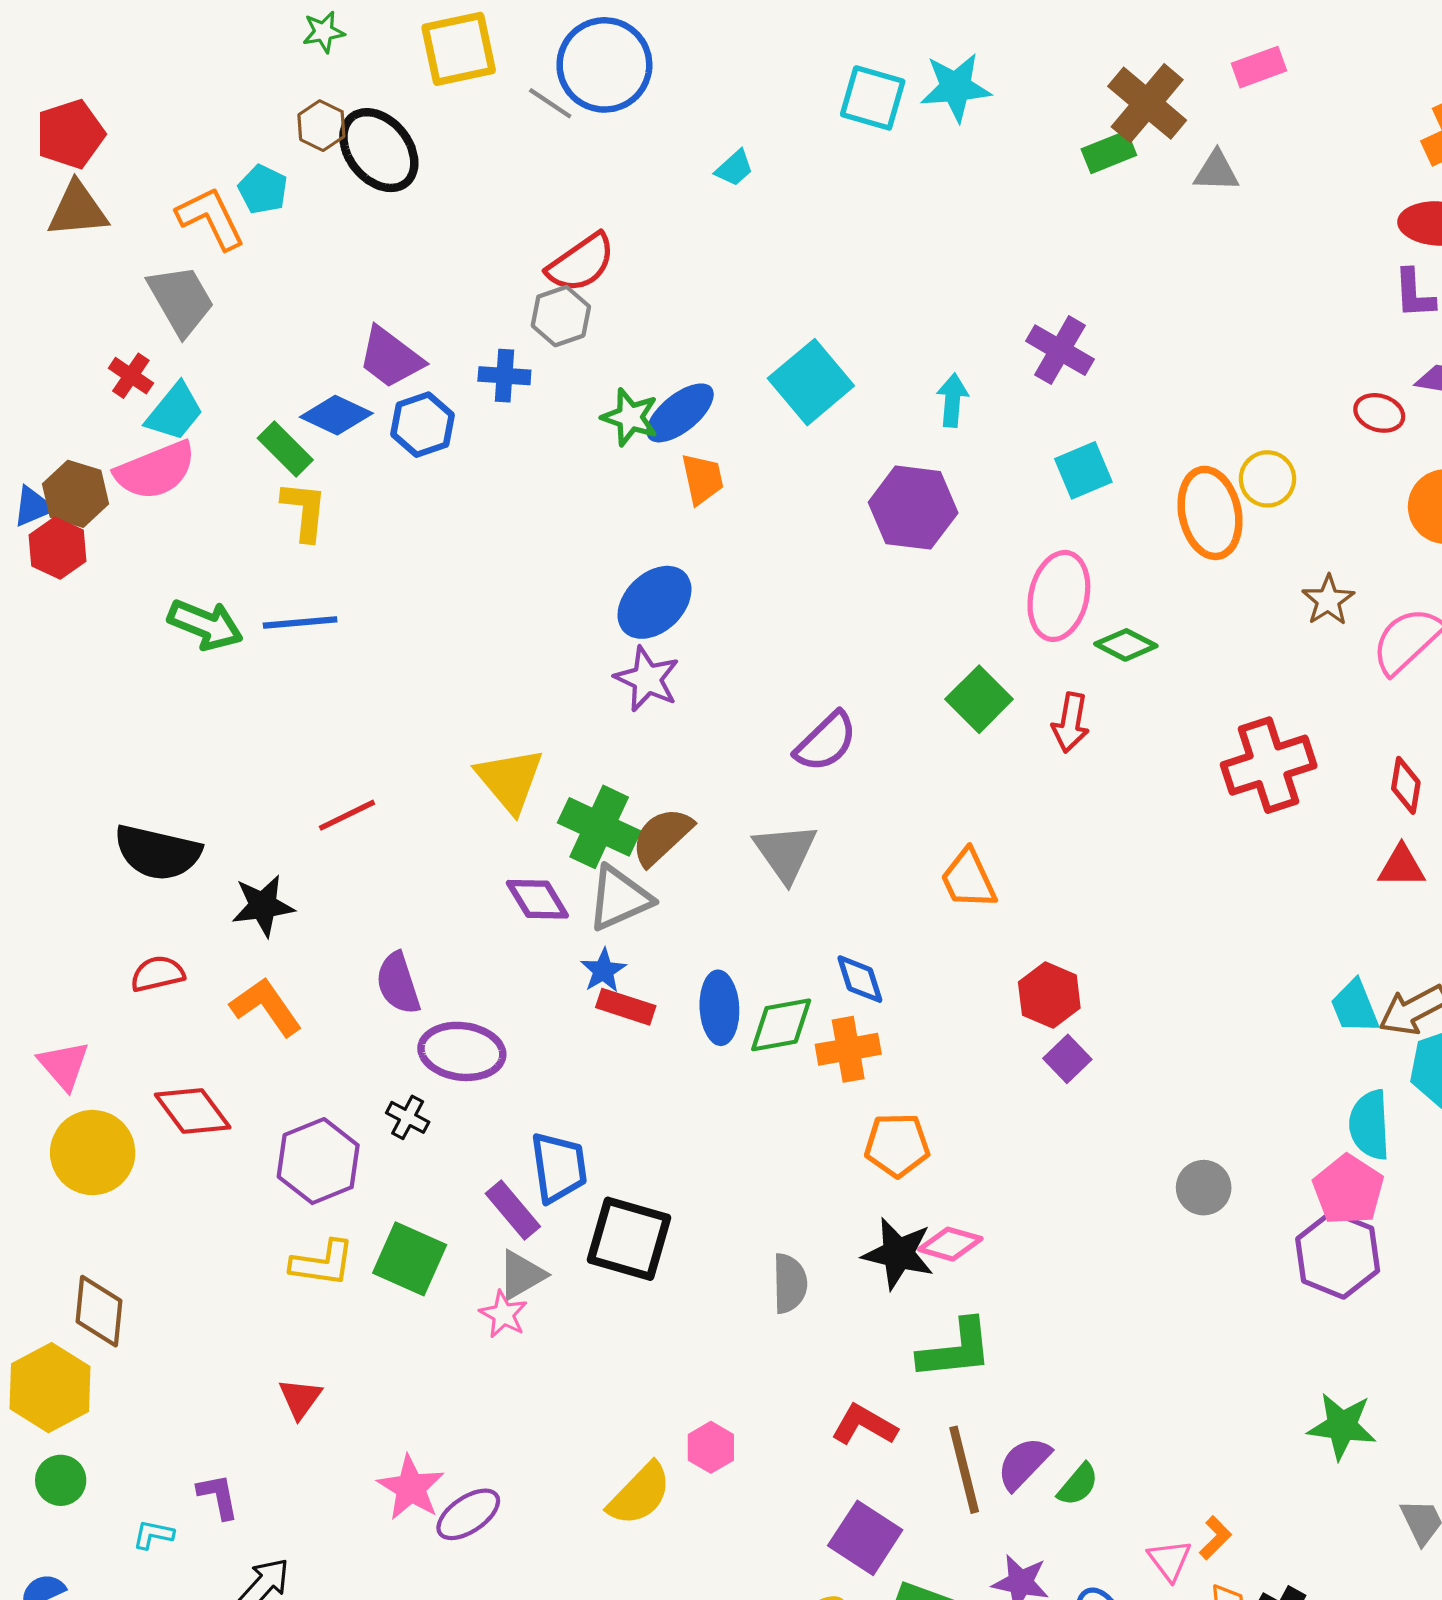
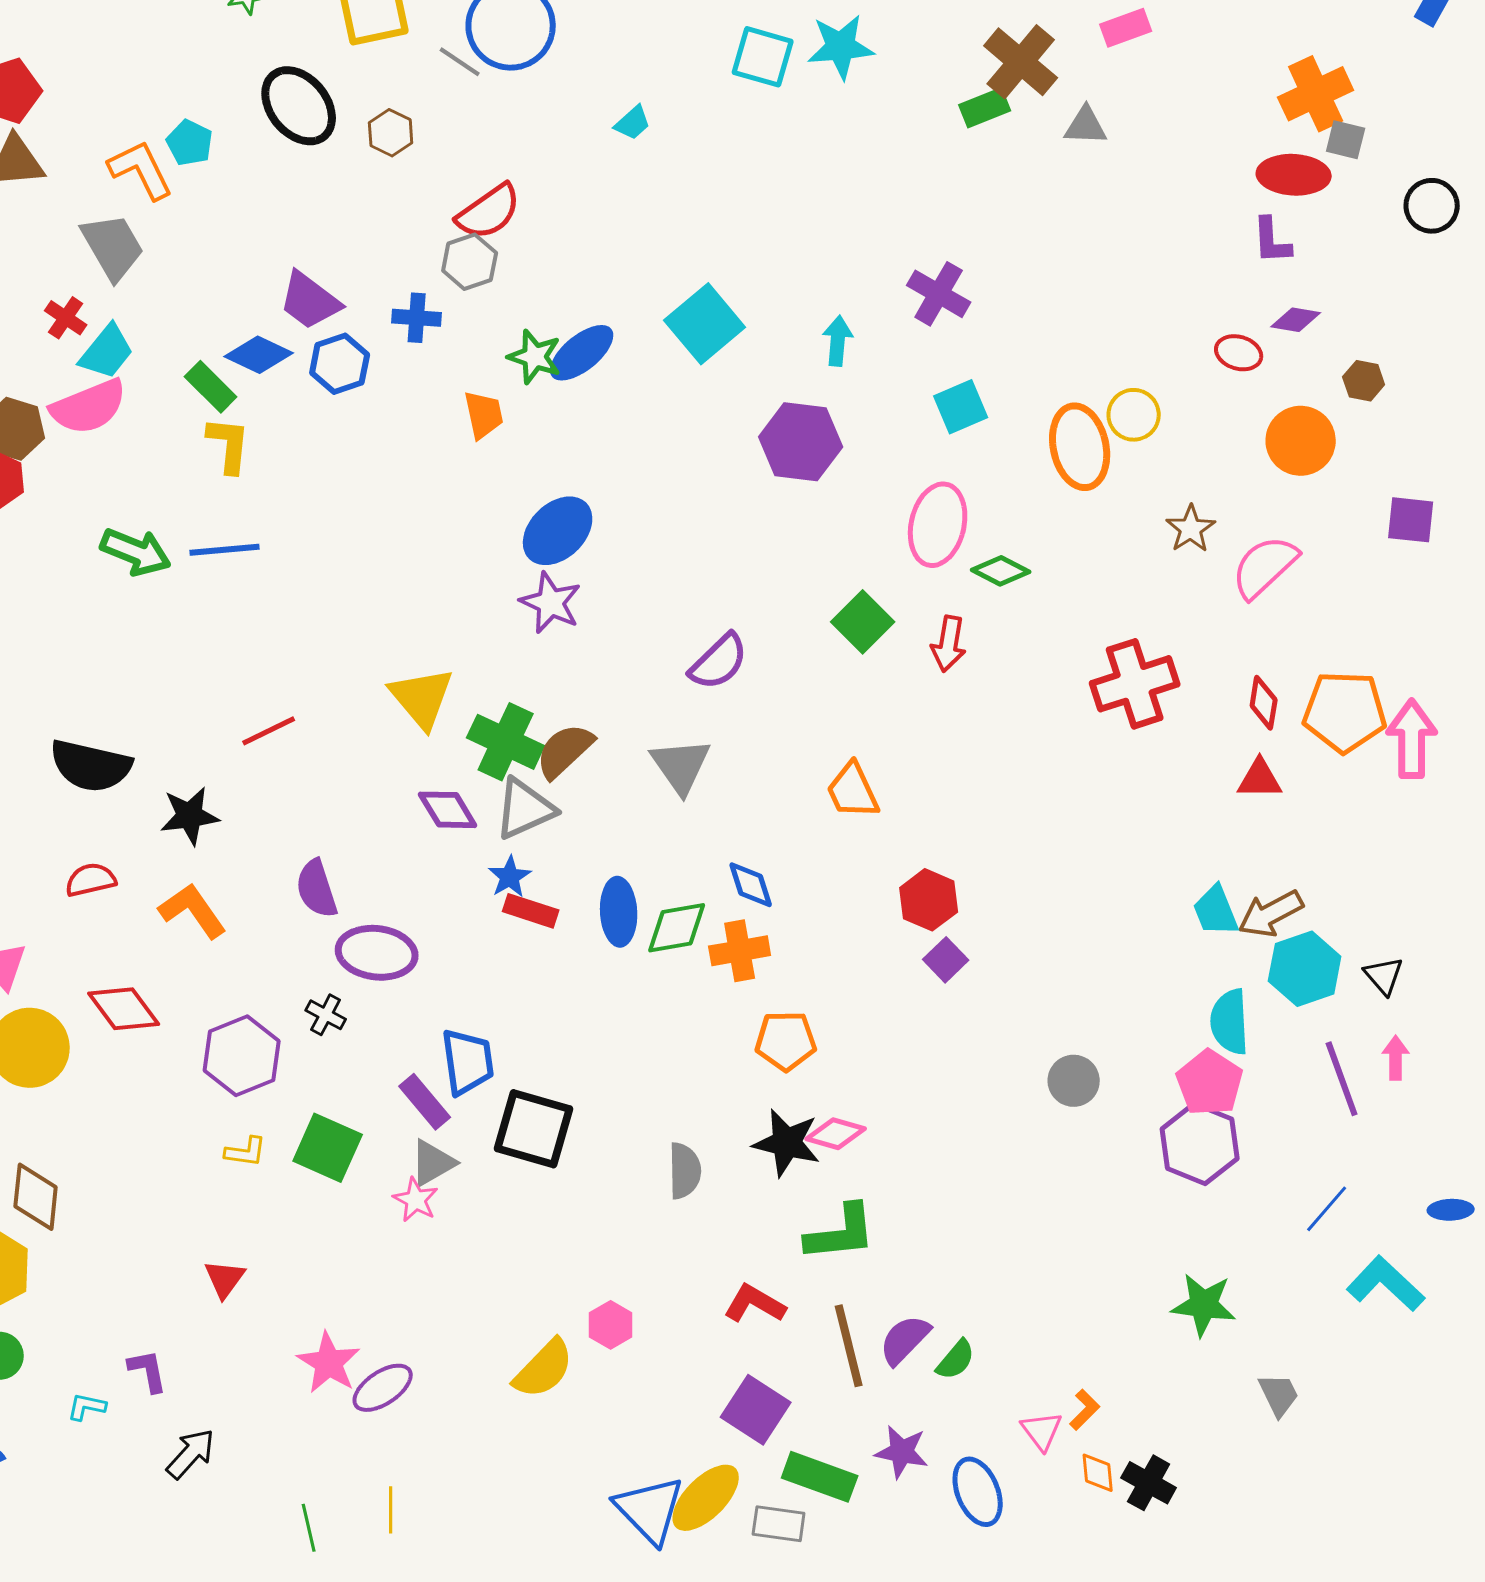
brown hexagon: (321, 126) -> (391, 133), moved
orange trapezoid: (702, 479) -> (484, 415), moved
yellow L-shape: (322, 1263) -> (246, 1152), size x0.7

